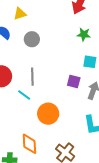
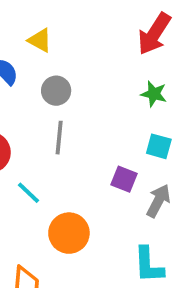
yellow triangle: (20, 14) -> (40, 40), turned 40
gray line: (32, 77) -> (59, 138), moved

